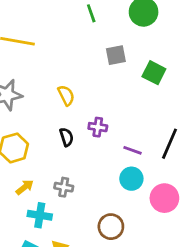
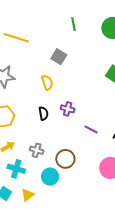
gray square: (116, 55) -> (59, 57), moved, turned 35
cyan circle: (131, 179) -> (50, 177), moved
brown circle: (111, 227) -> (65, 159), moved

